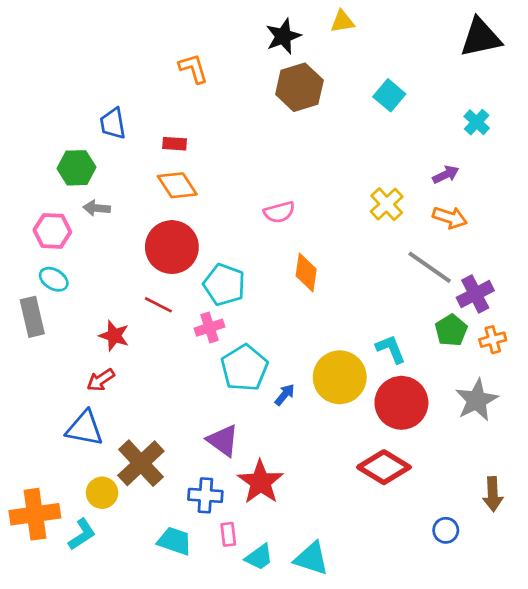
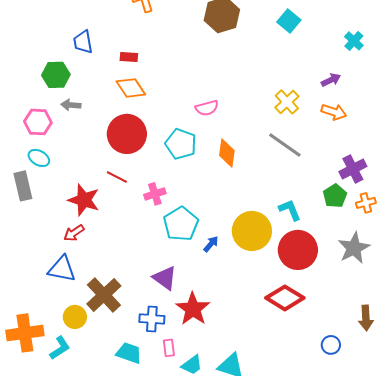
gray line: (430, 267) -> (285, 145), moved
cyan pentagon: (224, 285) -> (181, 144), moved
red star: (114, 336) -> (84, 200), size x1.4

